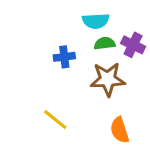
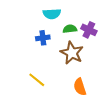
cyan semicircle: (96, 21) -> (52, 14), moved
brown star: (108, 79) -> (72, 53), turned 30

